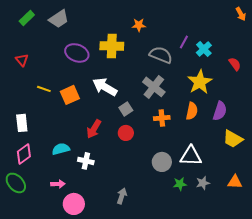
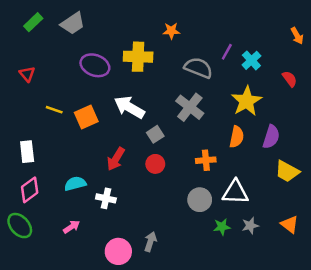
orange arrow: (241, 14) -> (297, 36), moved
orange cross: (162, 118) -> (206, 160), moved
orange triangle: (235, 182) -> (290, 224), turned 35
pink arrow: (58, 184) -> (71, 227), turned -32
pink circle: (74, 204) -> (118, 251), moved

